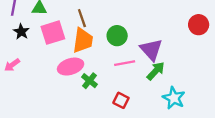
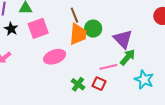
brown line: (82, 18) -> (74, 15), moved
orange trapezoid: (83, 40) -> (78, 34), moved
pink line: (125, 63) -> (108, 67), moved
green cross: (89, 81) -> (78, 84), moved

